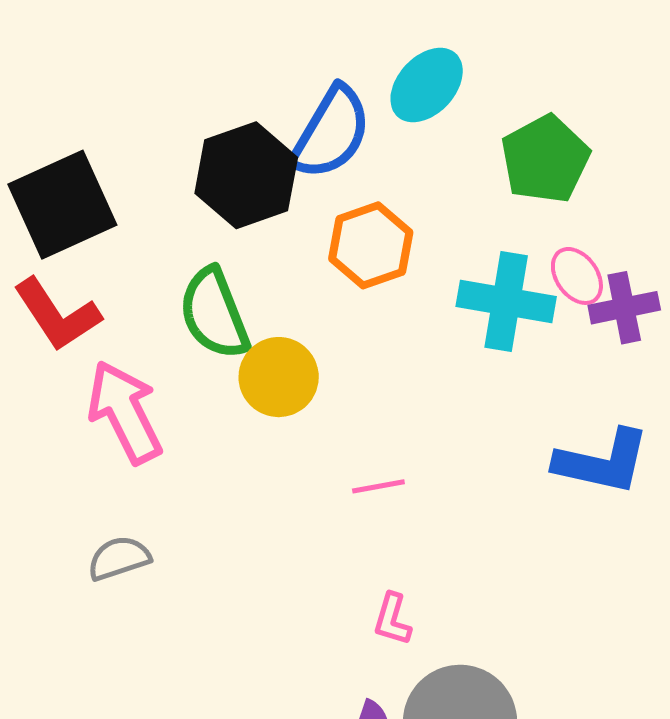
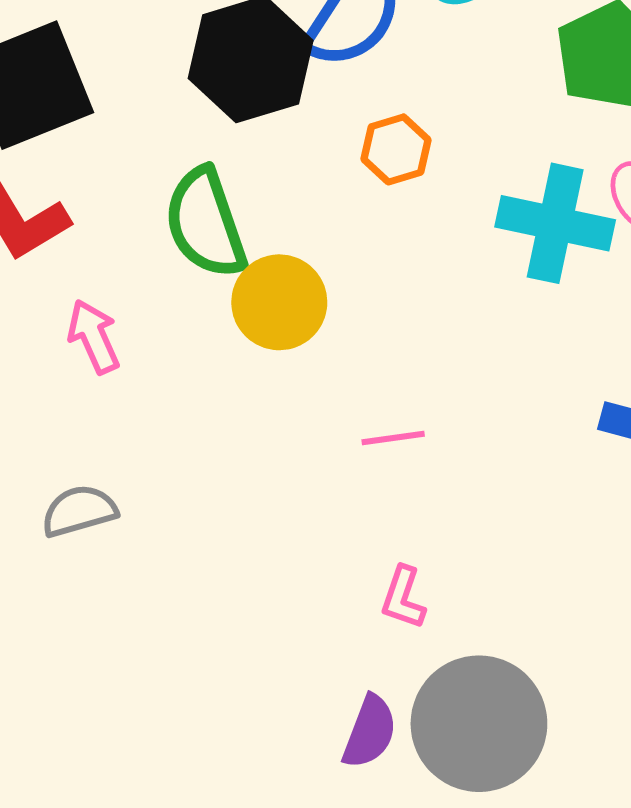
orange hexagon: (371, 245) -> (396, 149), size x0.7
pink arrow: (125, 412) -> (94, 337), size x0.6

